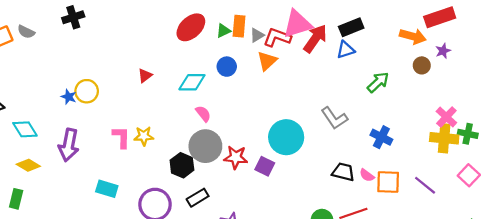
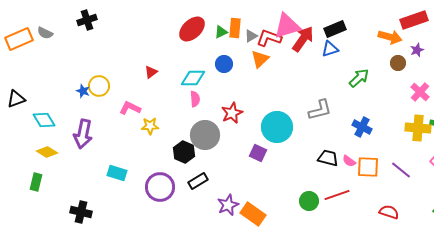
pink semicircle: (203, 114) -> (195, 99), moved, turned 35
pink cross: (446, 117) -> (420, 92), moved
gray L-shape: (334, 118) -> (320, 110), turned -70
pink L-shape: (121, 137) -> (130, 108), moved, turned -65
red star: (236, 157) -> (232, 113), moved, turned -30

